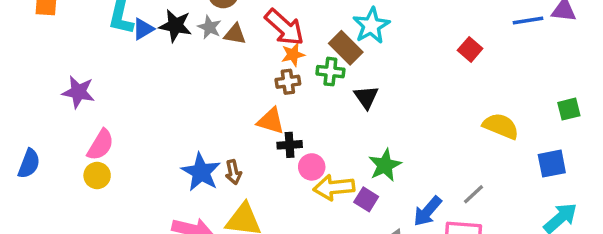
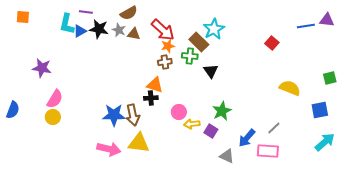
black cross: (290, 145) -> (151, 98), moved
blue star: (201, 172) -> (114, 115), turned -30
brown arrow: (233, 172) -> (133, 115), size x1.5
yellow arrow: (334, 187) -> (192, 124), size x0.7

